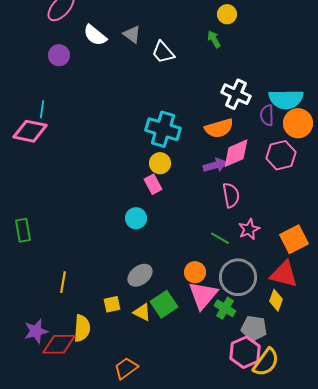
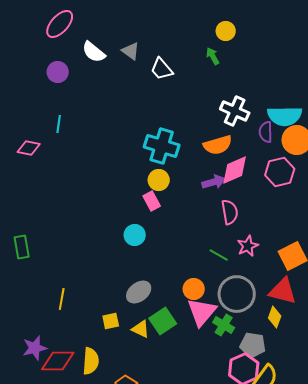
cyan line: (42, 109) -> (59, 124), moved
pink diamond: (30, 131) -> (29, 148), size x0.7
yellow semicircle: (82, 328) -> (91, 361), moved

